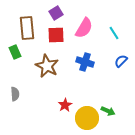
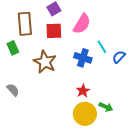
cyan line: (114, 33) -> (102, 47), moved
gray semicircle: (15, 94) -> (13, 90), turned -40
red star: (65, 105) -> (83, 91), moved

